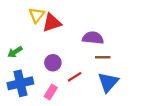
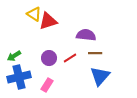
yellow triangle: (37, 15) -> (34, 14), turned -35
green arrow: (15, 52) -> (14, 56), moved
red line: (75, 77) -> (70, 58), moved

